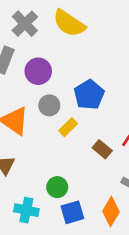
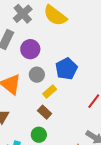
brown rectangle: (102, 149) -> (45, 112), moved

